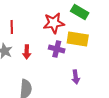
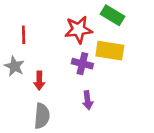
red arrow: (27, 52) -> (39, 81), moved
purple arrow: (76, 77) -> (88, 100), moved

